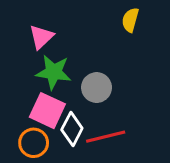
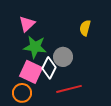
yellow semicircle: (130, 20) -> (85, 28), moved
white diamond: (72, 129) -> (49, 68), moved

